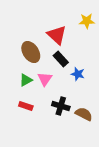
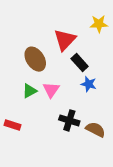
red triangle: (57, 35) -> (65, 40), turned 30
black rectangle: (61, 59) -> (80, 62), moved
red rectangle: (26, 106) -> (13, 125), moved

